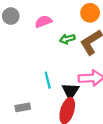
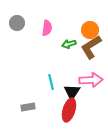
orange circle: (90, 13) -> (90, 30), moved
pink semicircle: (43, 21) -> (47, 28), turned 119

